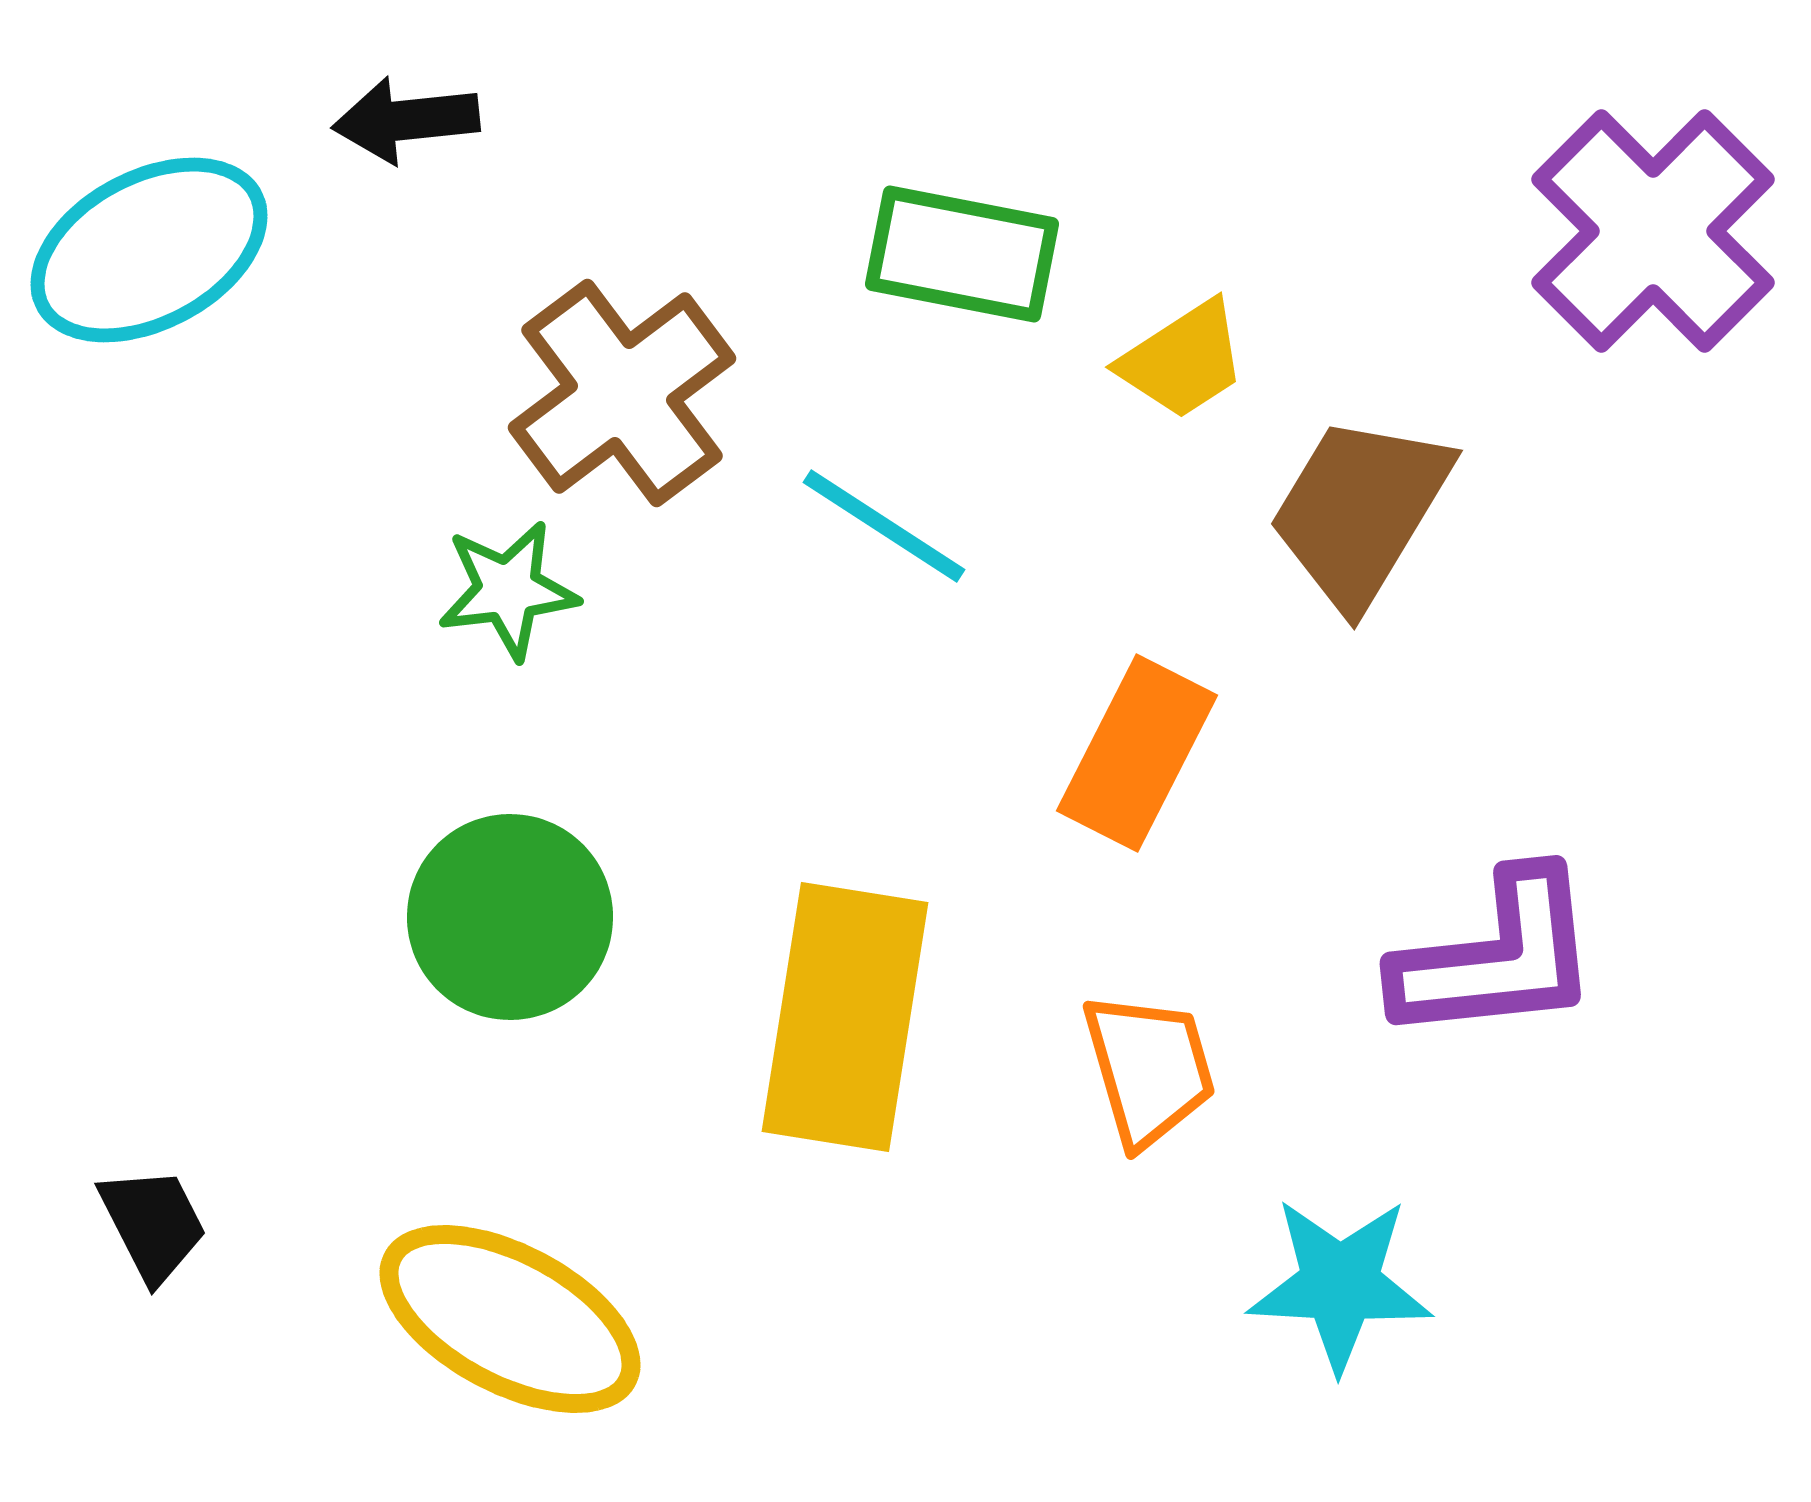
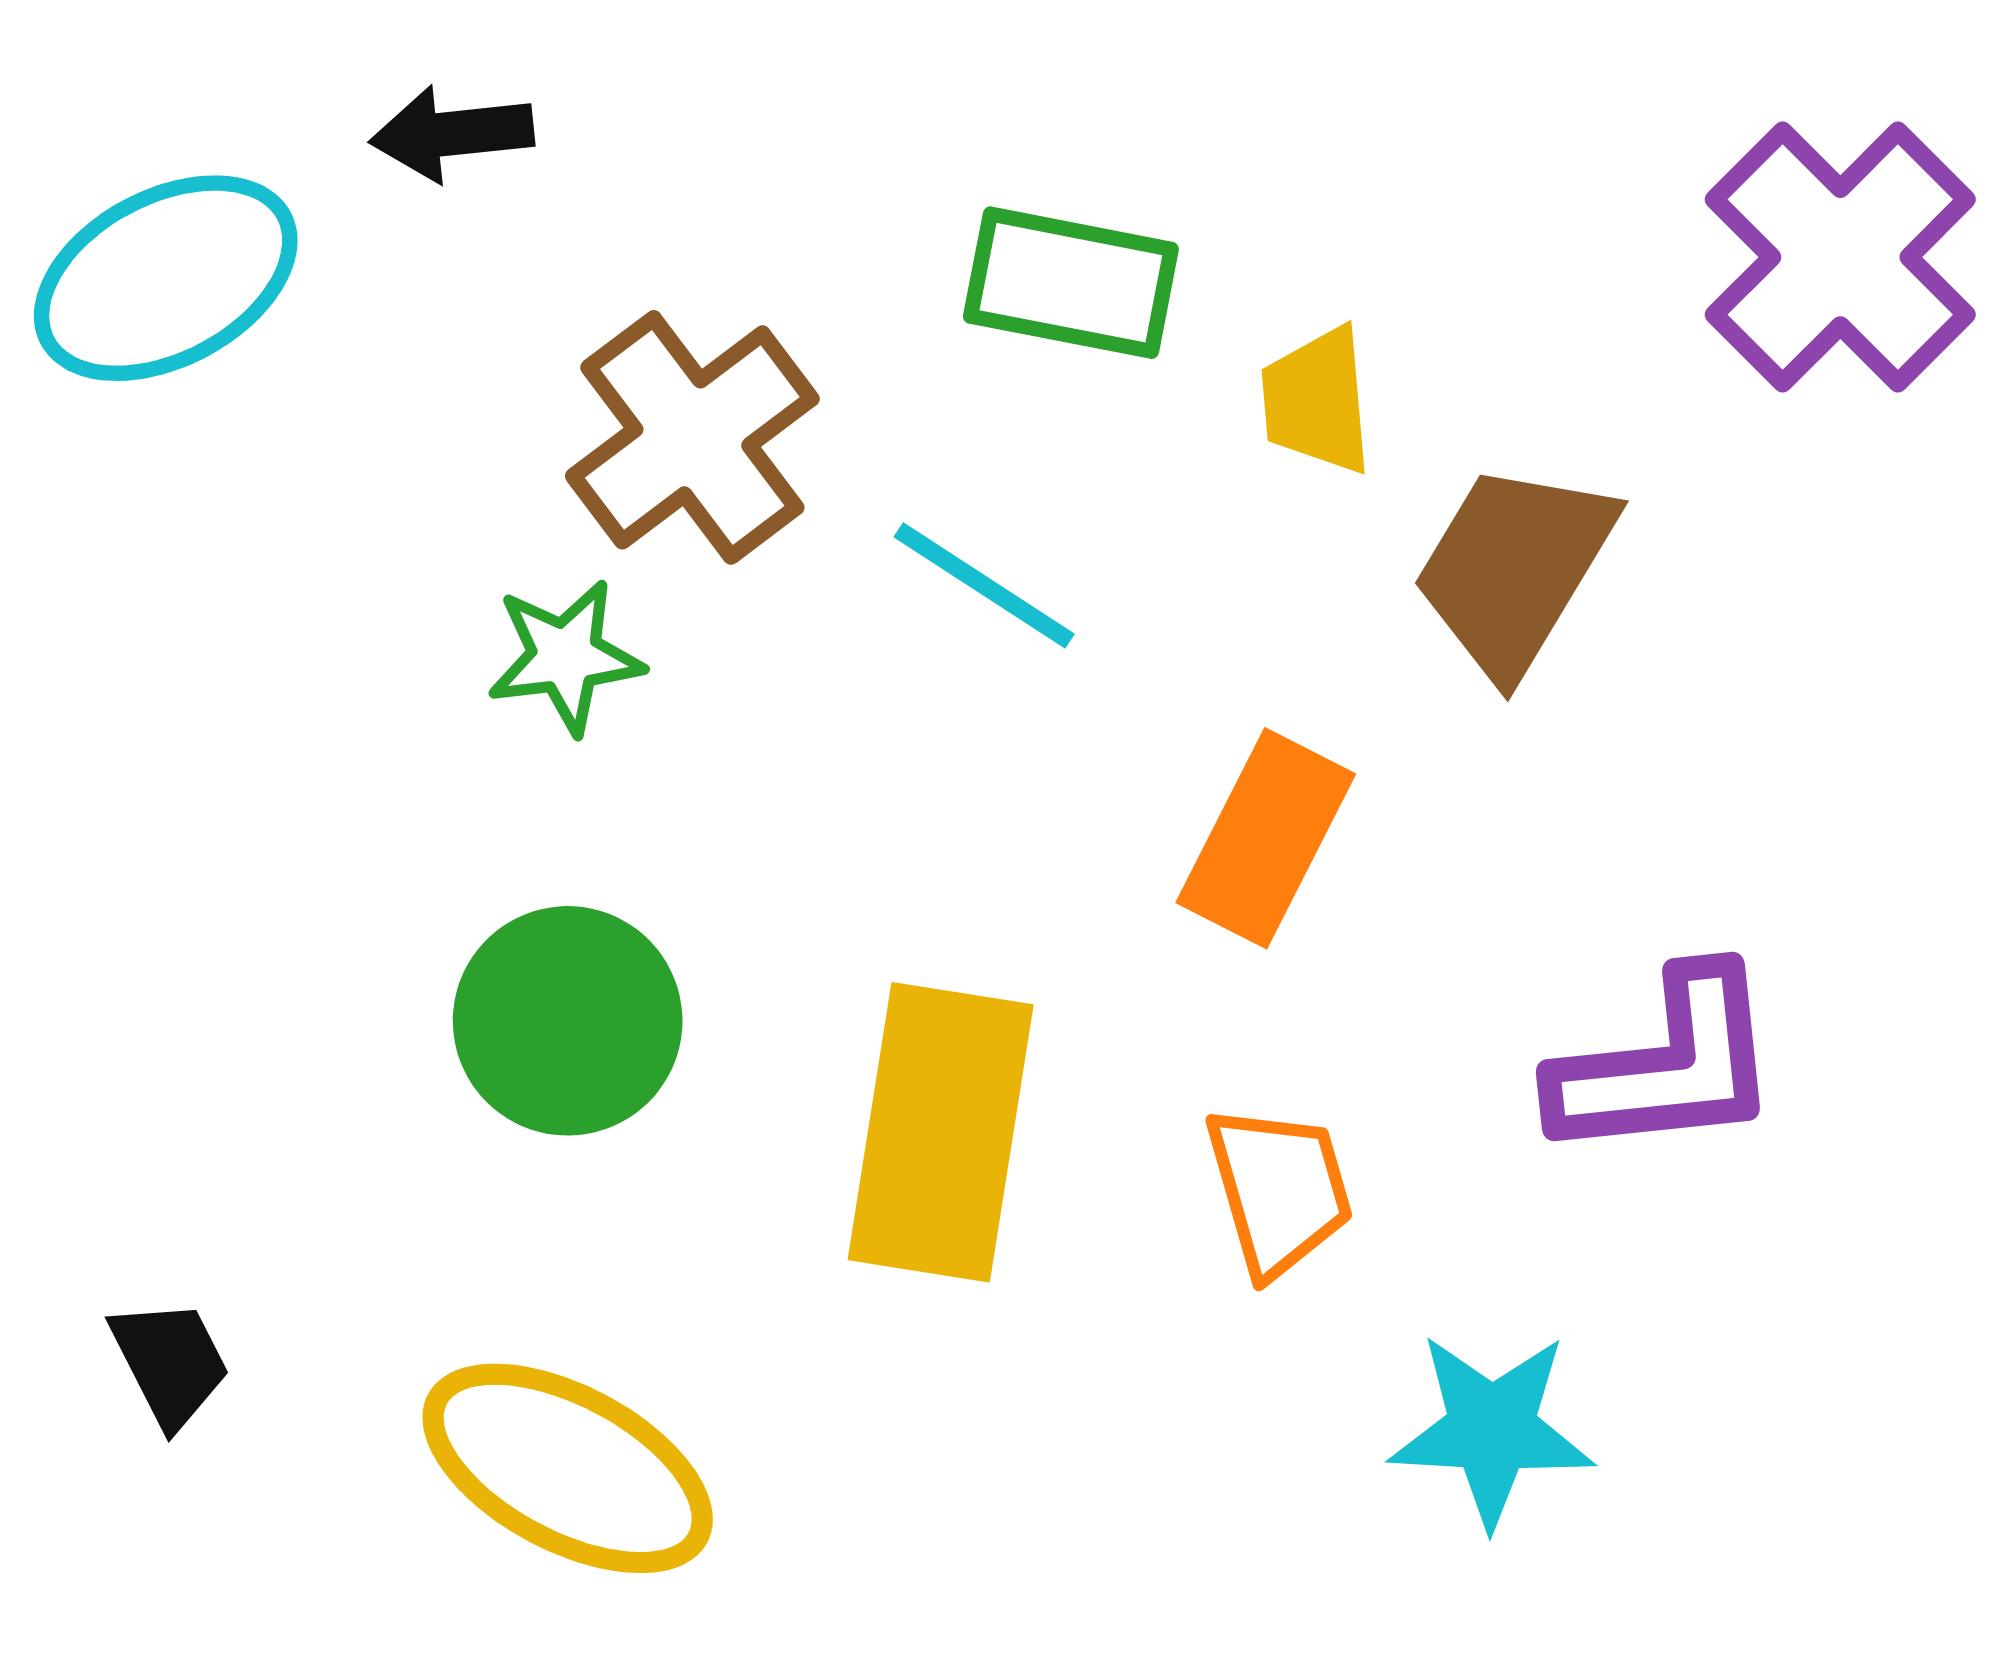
yellow trapezoid: (1183, 360) -> (1317, 401), turned 118

